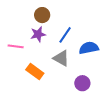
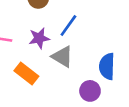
purple star: (38, 34) -> (39, 38), moved
blue semicircle: (89, 48) -> (107, 66), moved, turned -78

